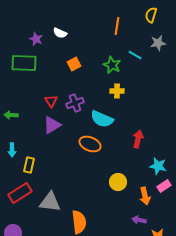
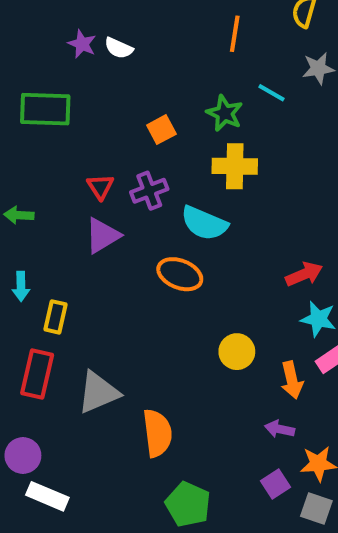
purple star: (36, 39) -> (82, 44), moved
orange square: (74, 64) -> (161, 130), moved
yellow cross: (117, 91) -> (235, 166), size x1.5
red arrow: (138, 139) -> (304, 274), moved, turned 54
red rectangle: (20, 193) -> (37, 374), turned -45
gray triangle: (50, 202) -> (98, 392), turned -30

